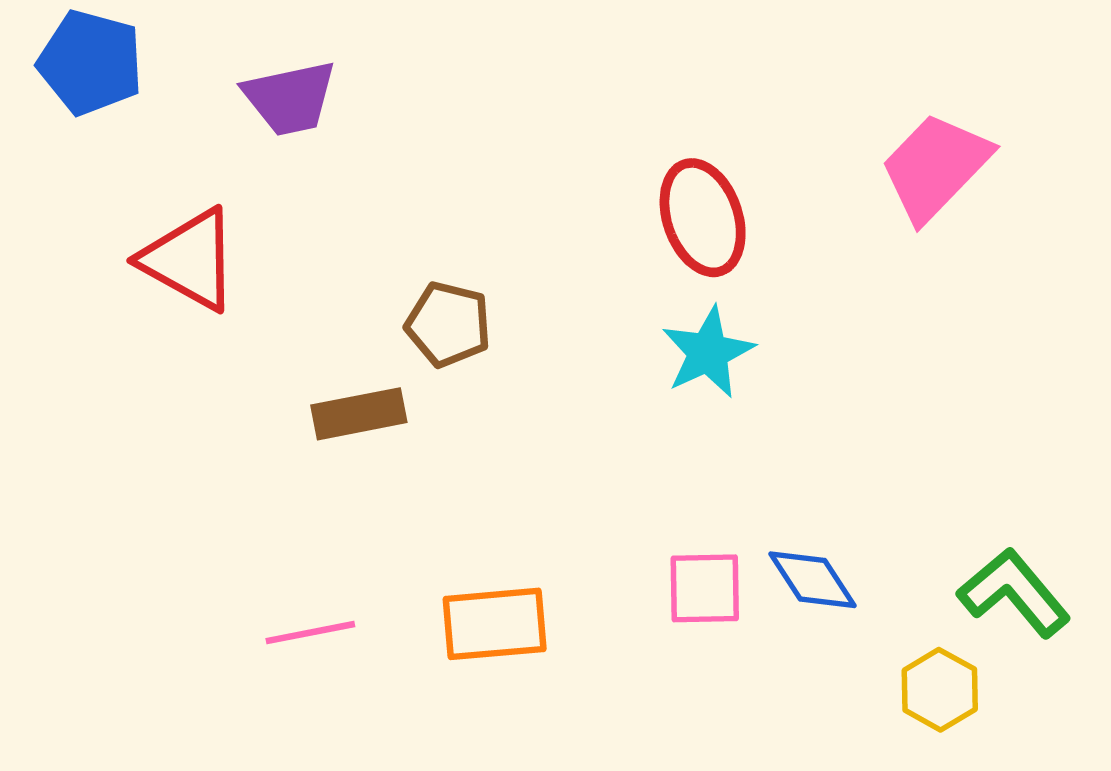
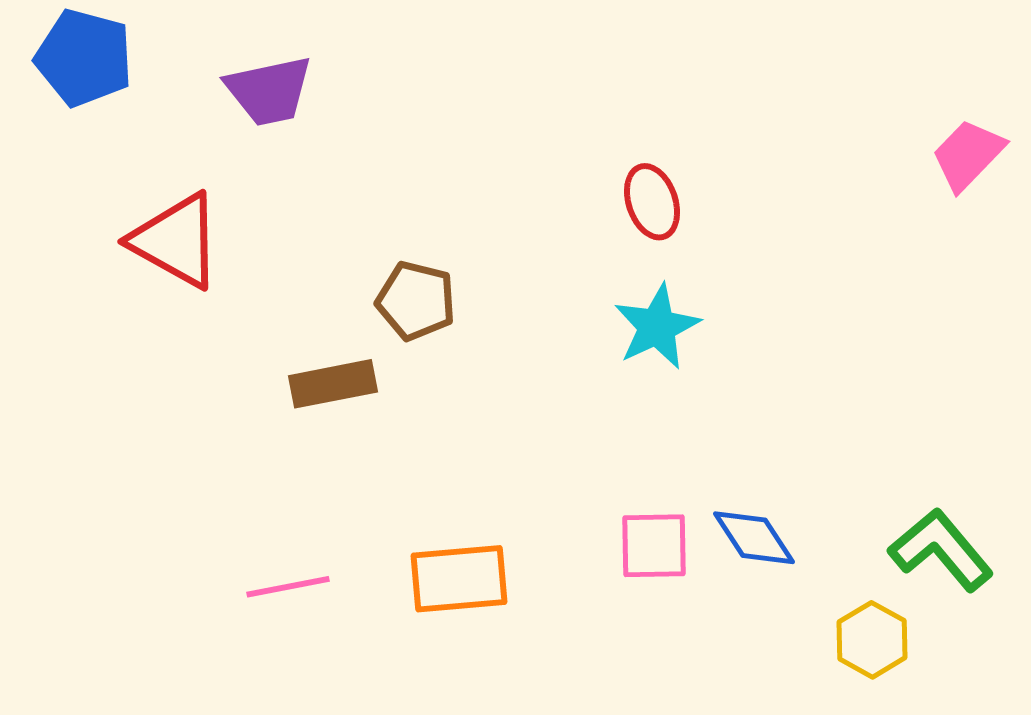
pink trapezoid: (935, 167) -> (968, 155), moved, size x0.7
red ellipse: (703, 218) -> (652, 202), size x0.7

